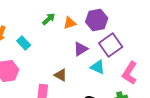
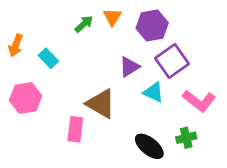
orange triangle: (70, 23) -> (112, 17), moved, turned -40
pink L-shape: (130, 73) -> (199, 101), turned -85
brown triangle: (61, 75) -> (101, 104), size x1.6

